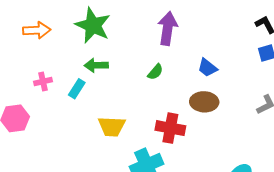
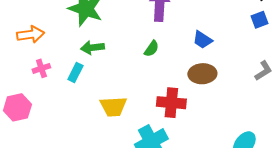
orange arrow: (37, 30) -> (31, 34), moved

